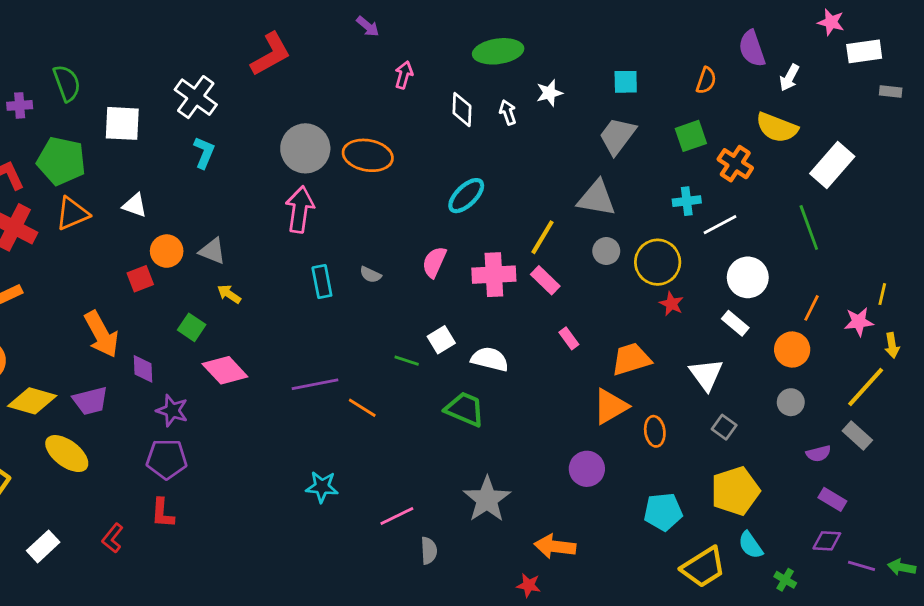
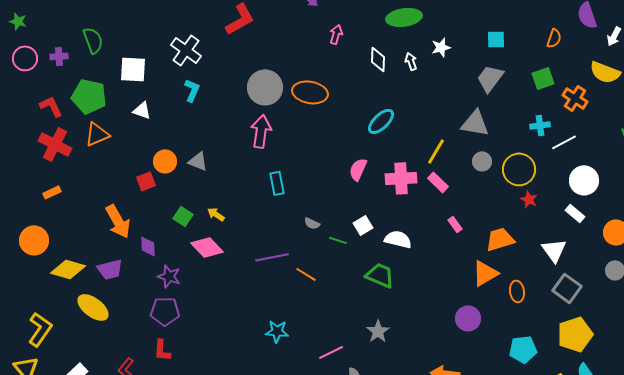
white triangle: (135, 205) -> (142, 110), moved
gray semicircle: (371, 275) -> (312, 223), moved
yellow arrow: (229, 294) -> (216, 214), moved
gray square: (724, 427) -> (567, 288), size x1.6
gray star: (487, 499) -> (378, 331), moved, size x0.7

